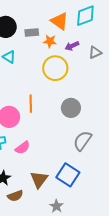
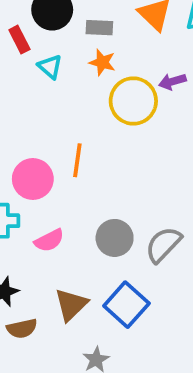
orange star: (50, 41) -> (102, 62), moved
purple arrow: (72, 46) -> (172, 82), moved
gray circle: (71, 108) -> (115, 238), moved

